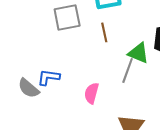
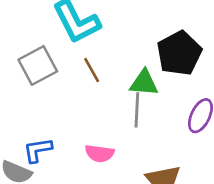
pink semicircle: (92, 93) -> (100, 153), turned -80

